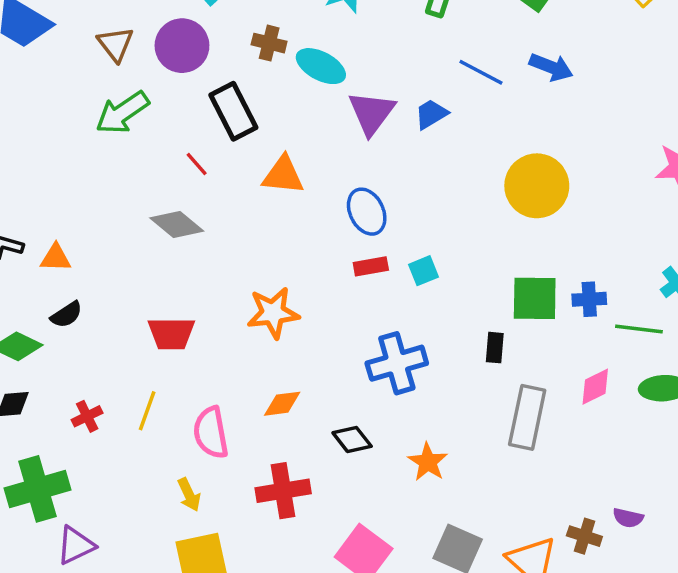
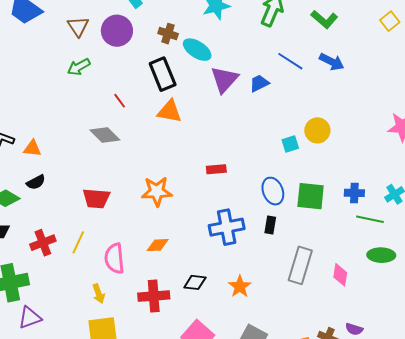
black rectangle: (233, 111) -> (163, 74), moved
green arrow: (122, 113) -> (79, 67), size x0.7
yellow circle: (537, 186) -> (317, 130), size x0.7
blue ellipse: (367, 212) -> (273, 191), moved
cyan square: (423, 271) -> (290, 144), moved
blue cross: (589, 299) -> (354, 193), moved
black rectangle: (495, 348) -> (270, 225), moved
pink diamond: (595, 387) -> (340, 275), moved, turned -60
red cross: (87, 416) -> (43, 243), size x1.4
black diamond: (352, 439) -> (195, 282), moved, turned -50

